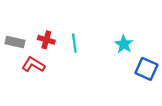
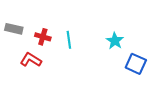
gray rectangle: (15, 42) -> (14, 29), moved

